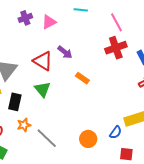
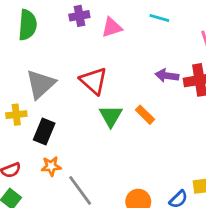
purple arrow: (65, 52) -> (167, 76), moved, turned 140
green triangle: (42, 89) -> (111, 116), moved

